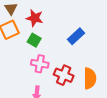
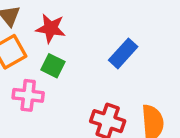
pink cross: (40, 64) -> (28, 95), moved

